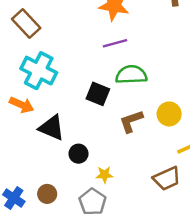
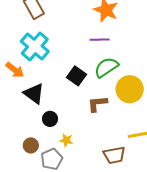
green semicircle: (131, 75) -> (106, 67), turned -45
yellow circle: (169, 114) -> (130, 89), moved, size x1.4
brown circle: (47, 194) -> (31, 145), moved

